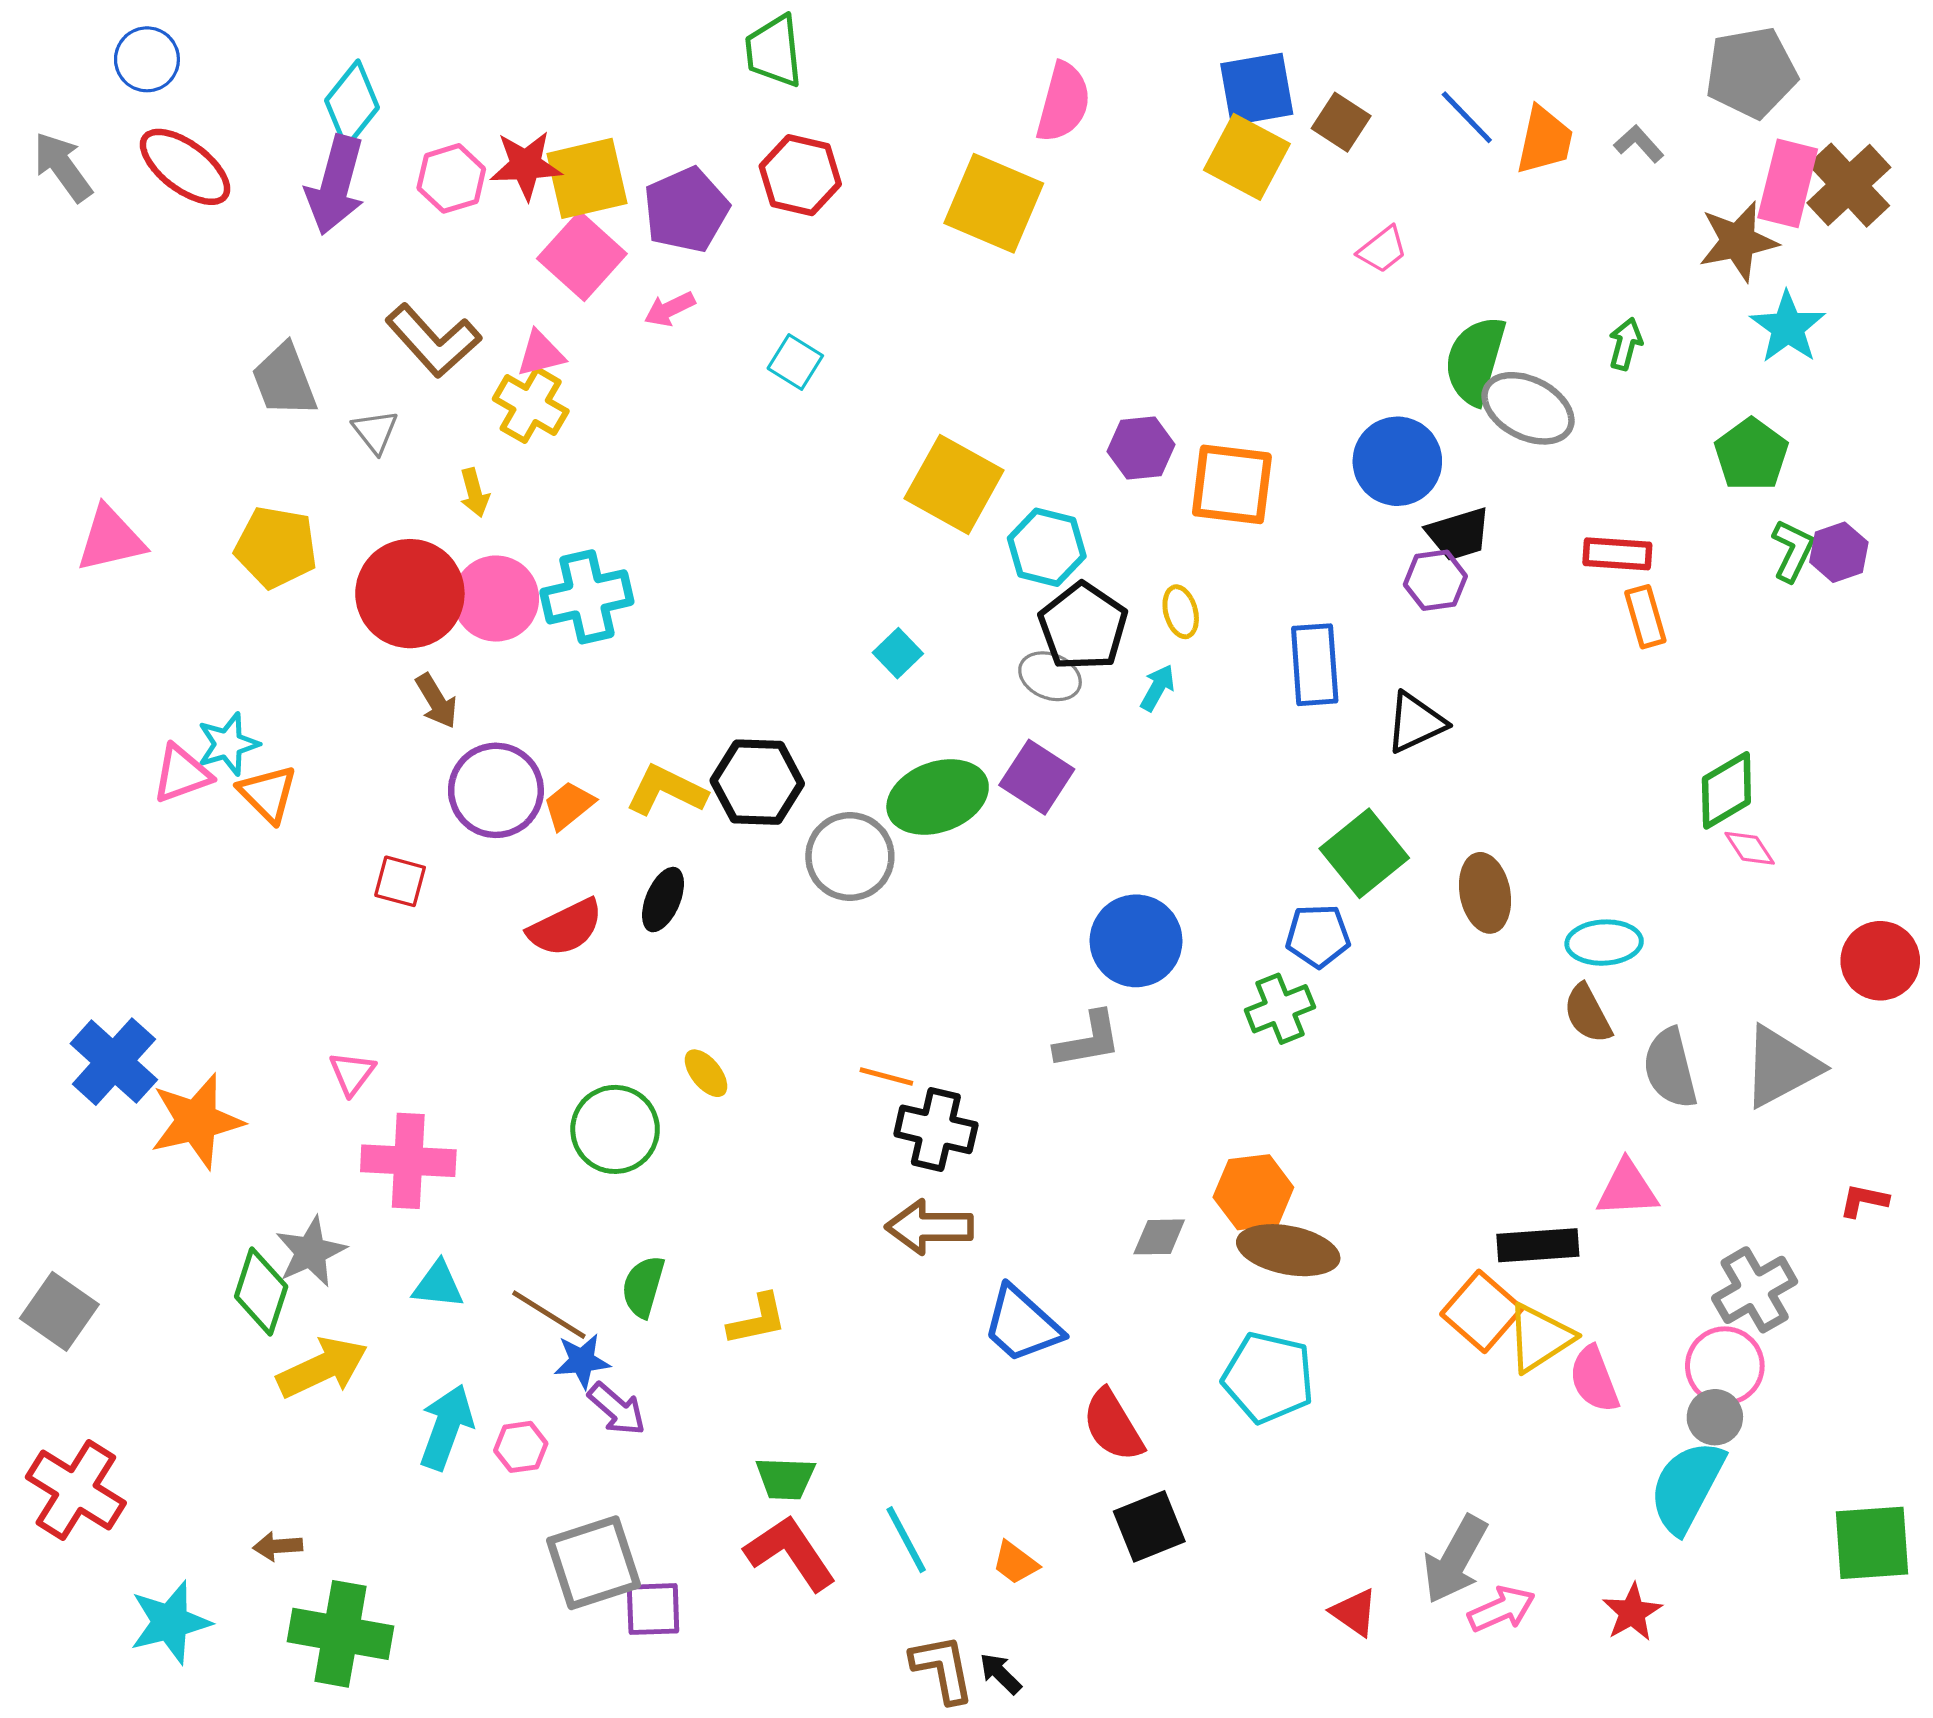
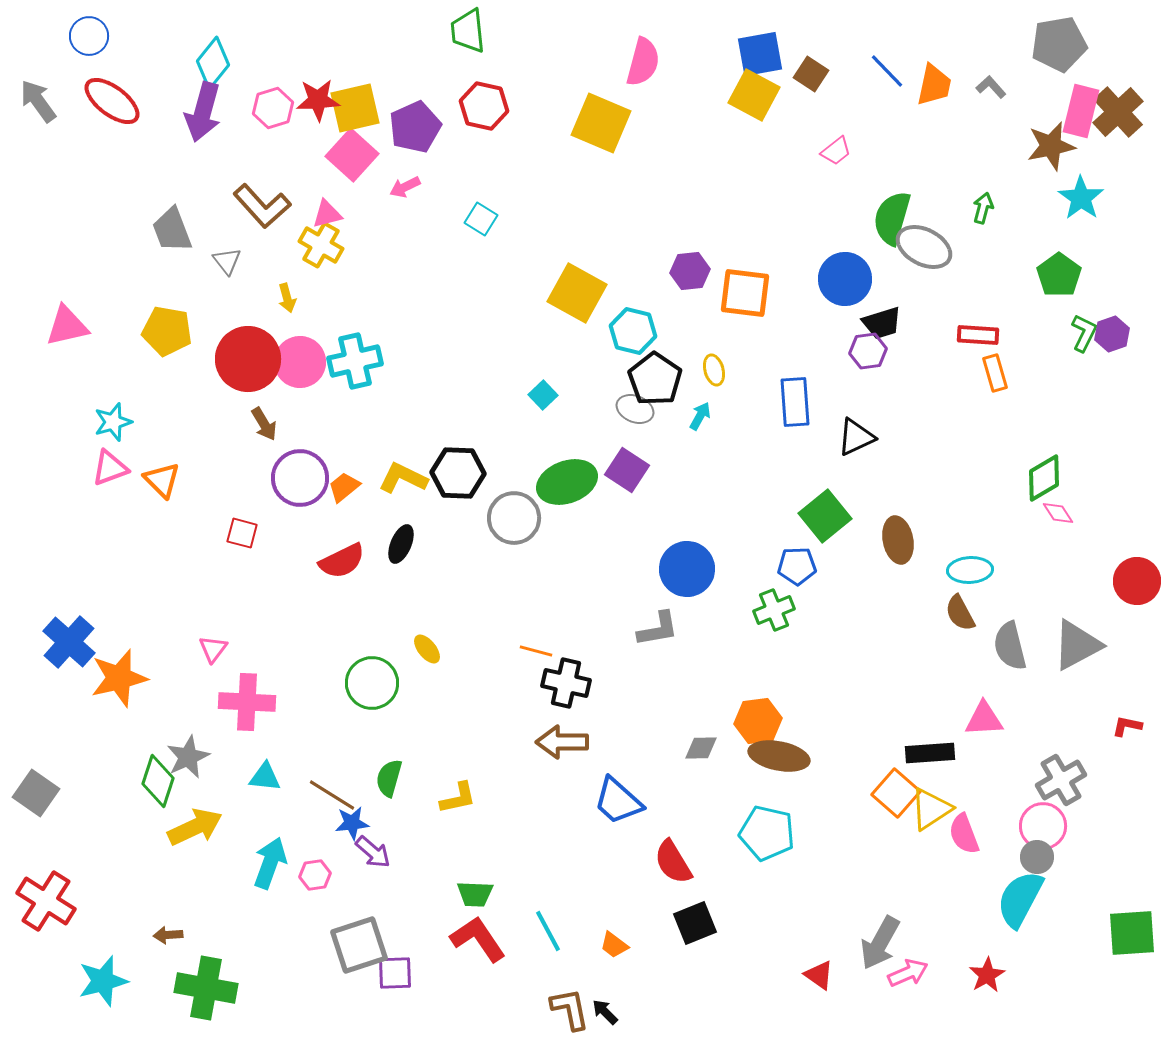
cyan star: (228, 744) -> (113, 422), moved

